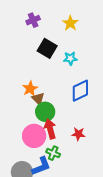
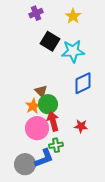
cyan star: (70, 58) -> (73, 51), size x1.6
orange star: (30, 89) -> (33, 106), moved
green cross: (53, 153) -> (56, 145), turned -32

